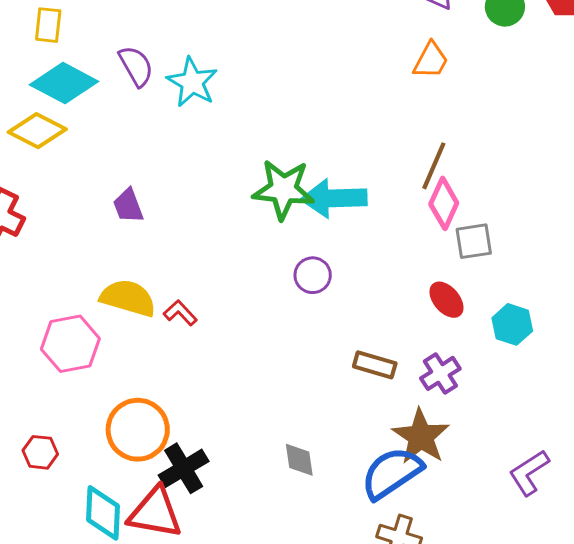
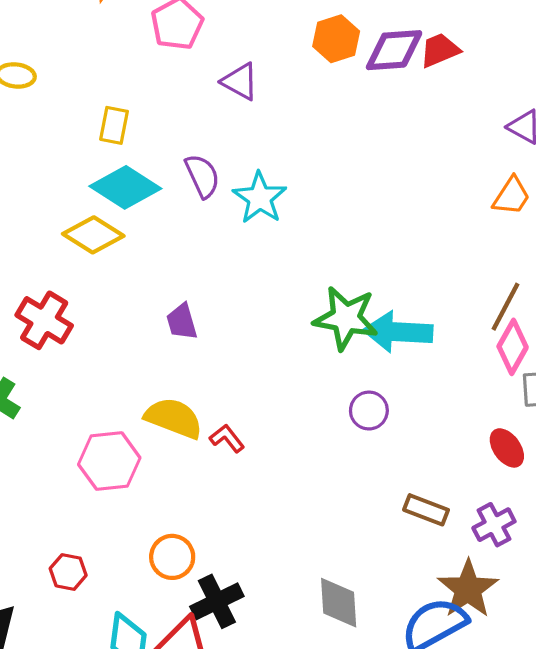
orange circle: (138, 430) -> (172, 557), size x0.7
gray diamond: (299, 460) -> (339, 603), size x1.4

